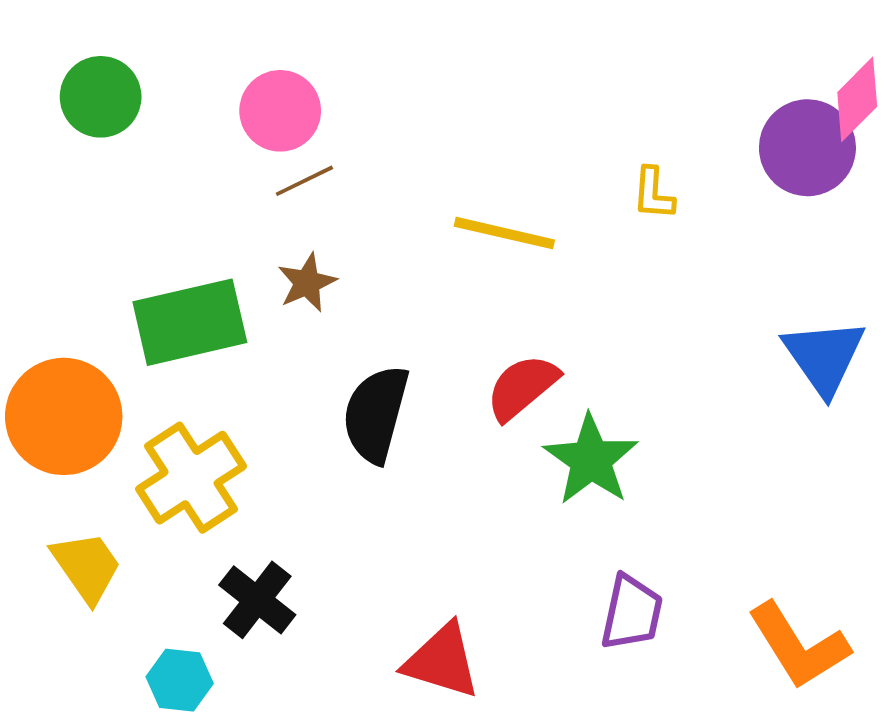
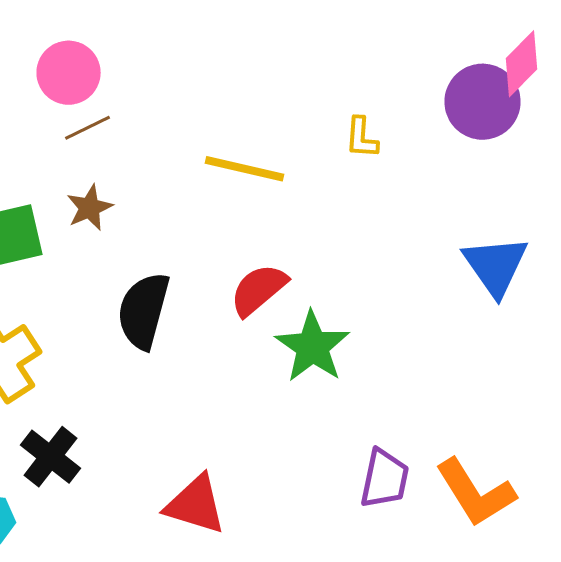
purple trapezoid: (632, 613) -> (384, 479), moved

